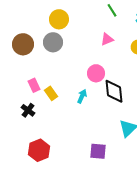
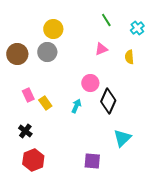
black diamond: (114, 91) -> (108, 101), turned 30
black cross: (28, 110) -> (25, 131), moved

